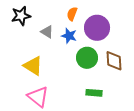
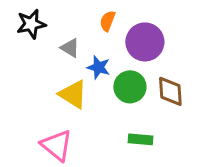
blue star: (69, 36) -> (99, 67), moved
yellow triangle: (33, 66) -> (73, 94), moved

